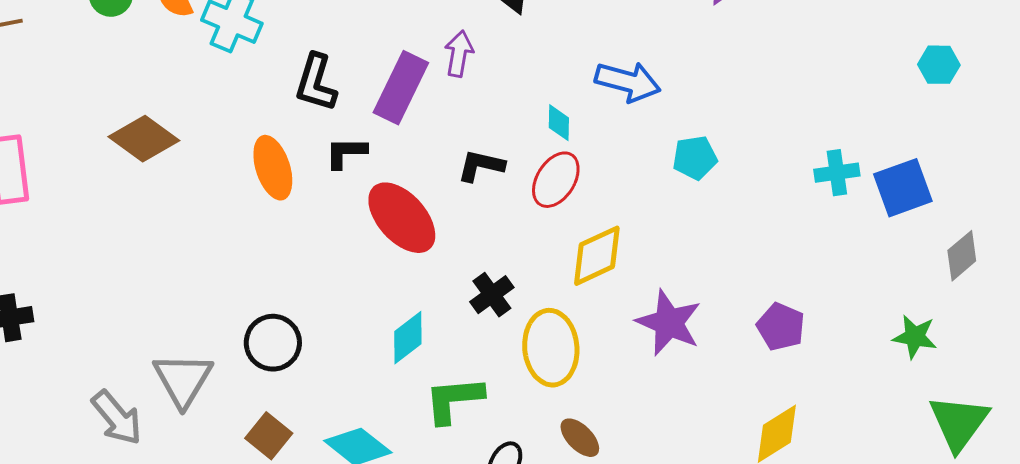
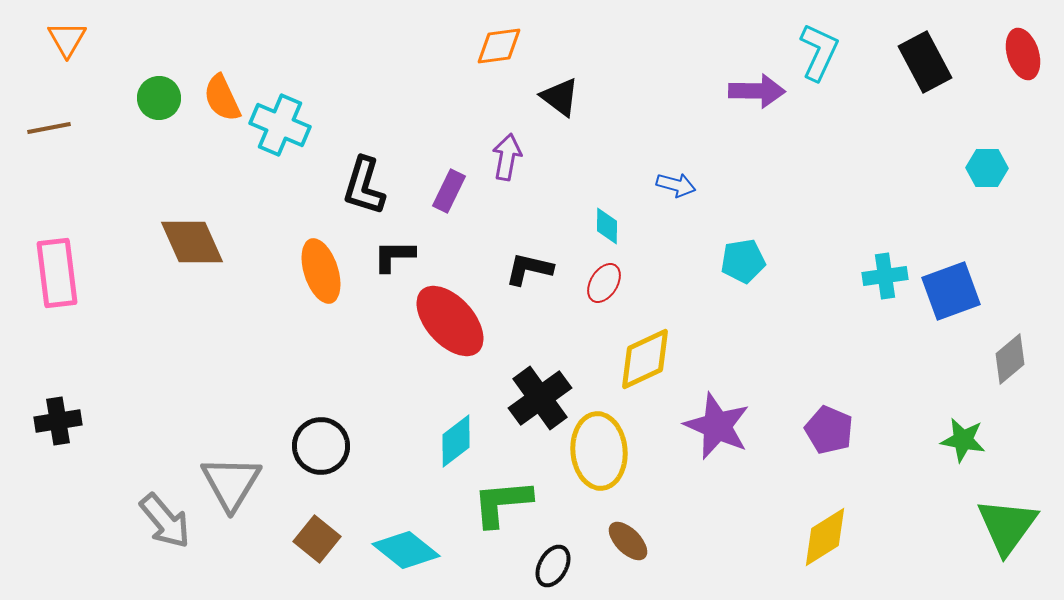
blue arrow: (628, 82) -> (676, 185), size x0.6
purple rectangle: (401, 88) -> (449, 191), size x0.6
brown diamond: (144, 139) -> (192, 242), turned 30
red ellipse: (556, 180) -> (604, 283), size x0.7
black cross: (492, 295) -> (540, 398), size x1.4

